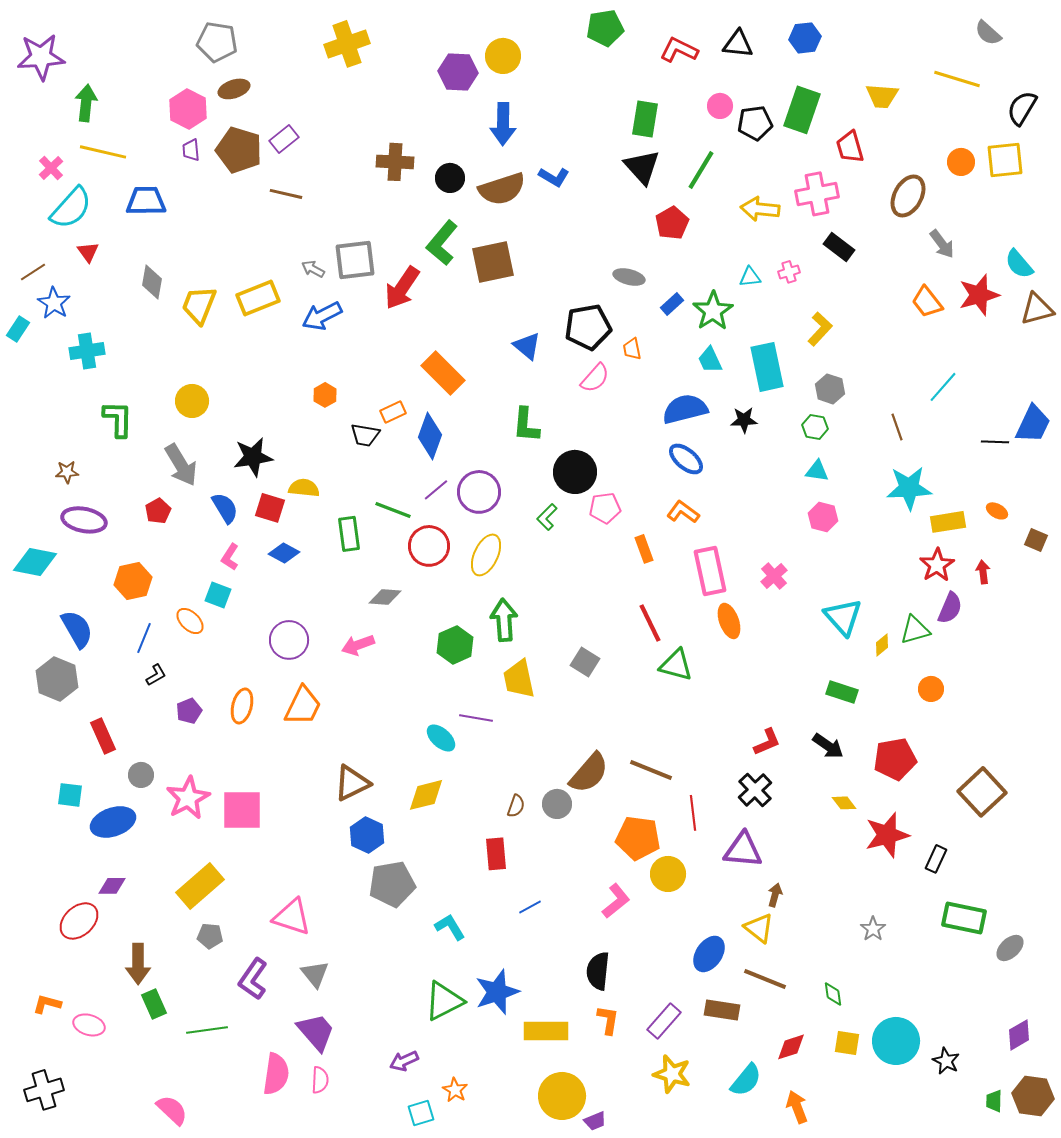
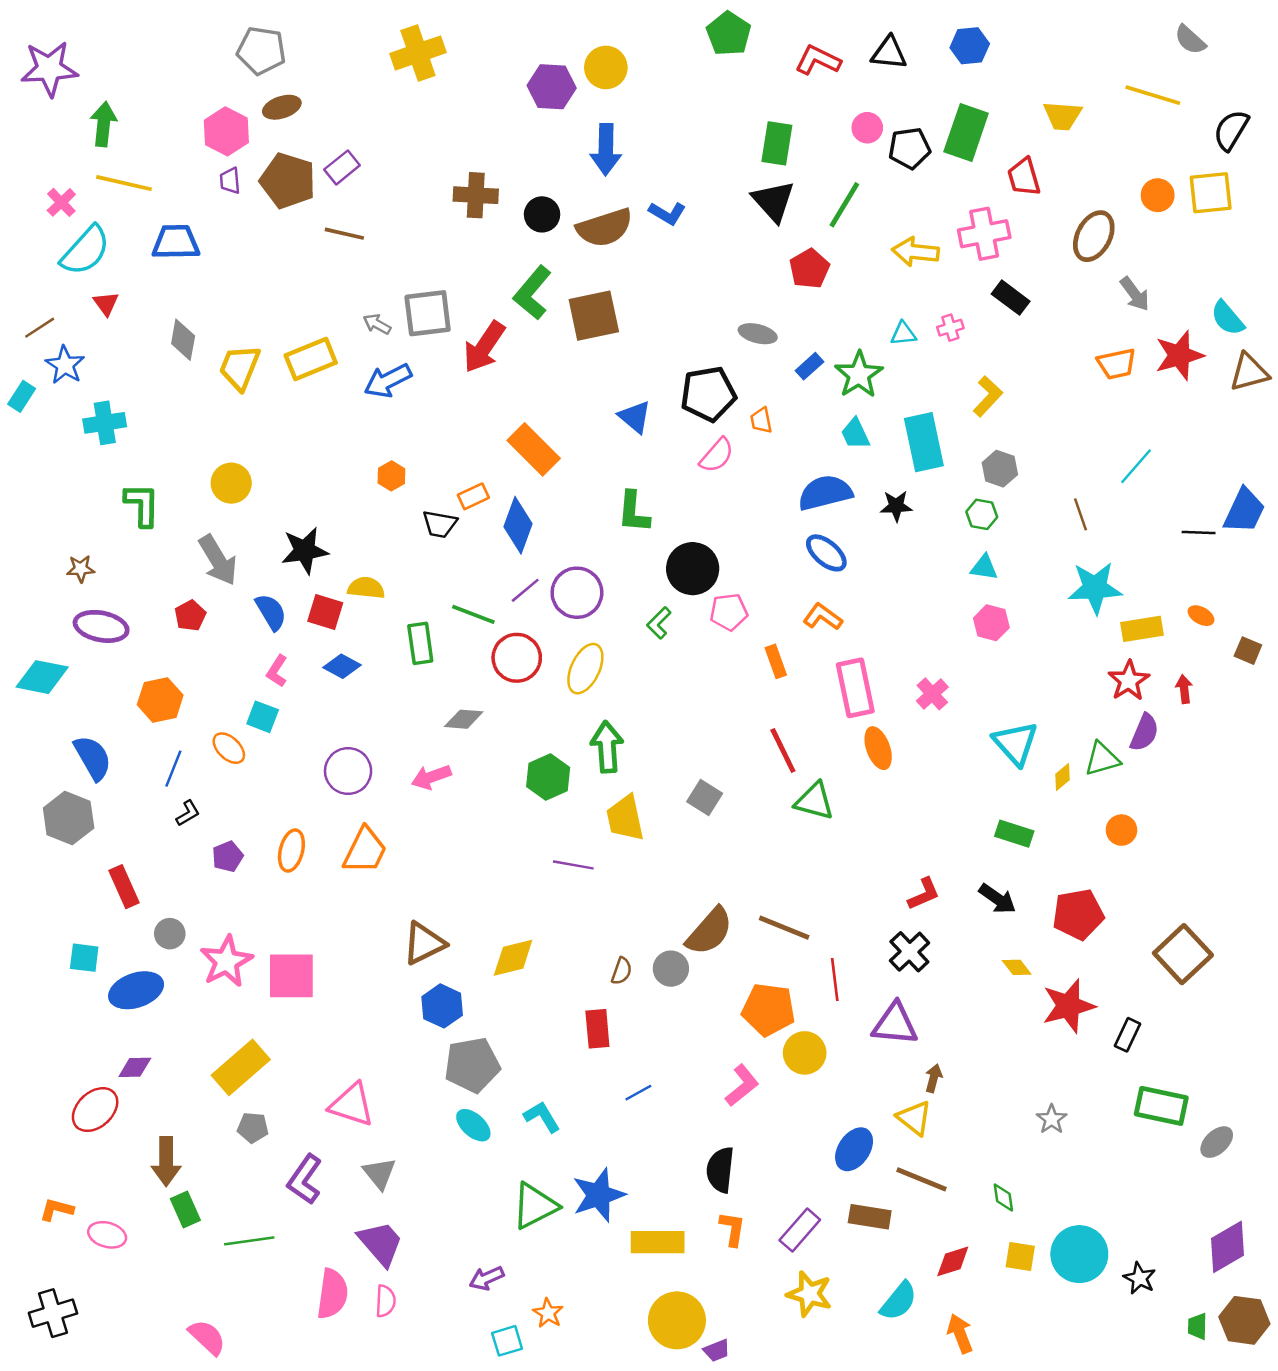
green pentagon: (605, 28) -> (729, 34), turned -30
orange trapezoid: (927, 302) -> (1117, 364), turned -64
cyan ellipse: (441, 738) -> (473, 1125), moved
purple diamond: (1019, 1035) -> (1227, 1247), size x1.4

